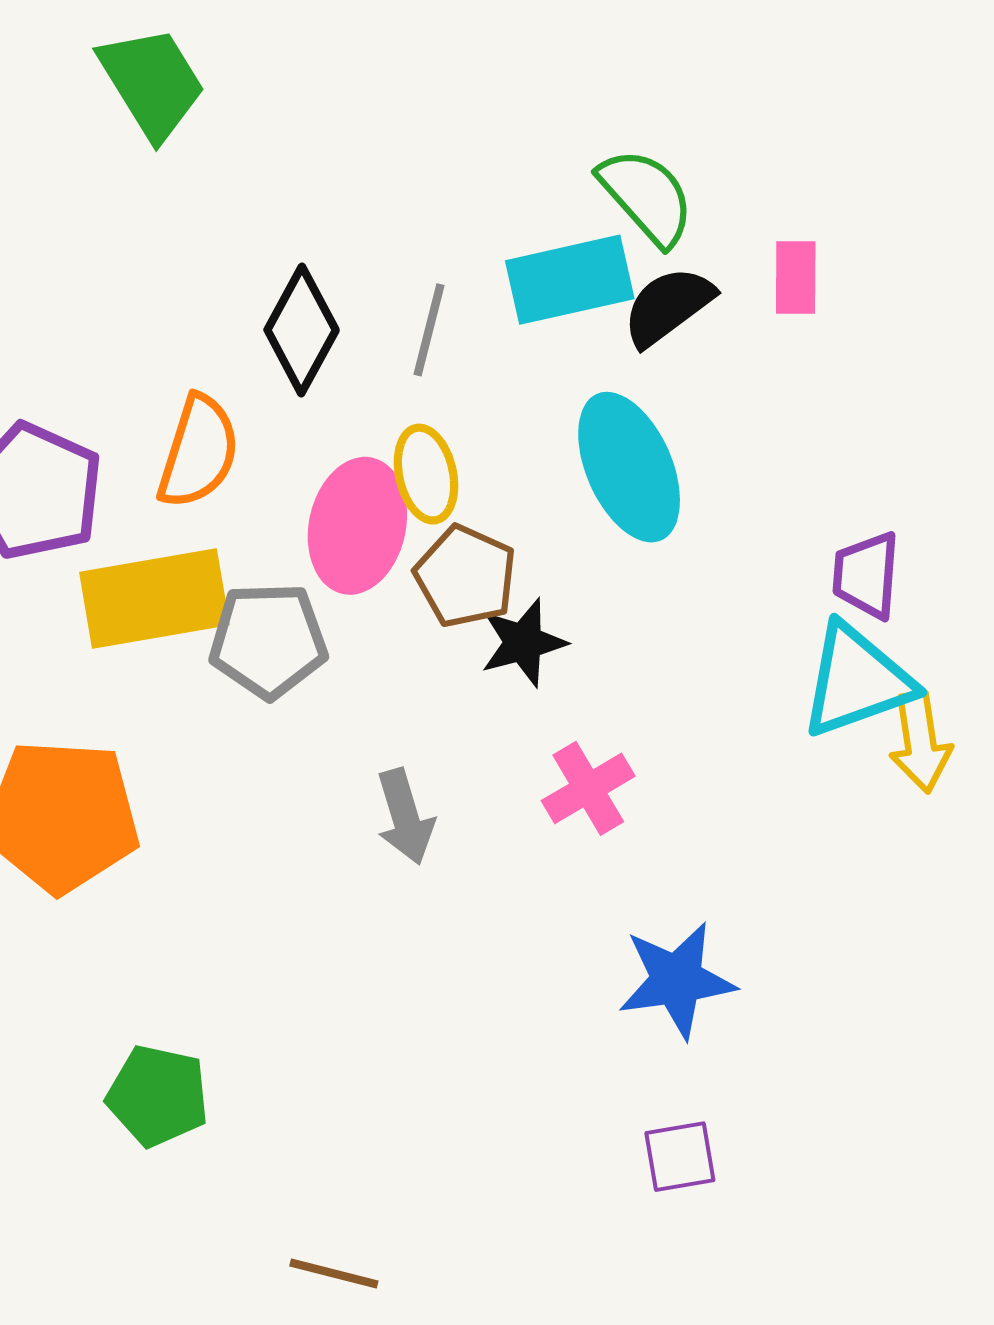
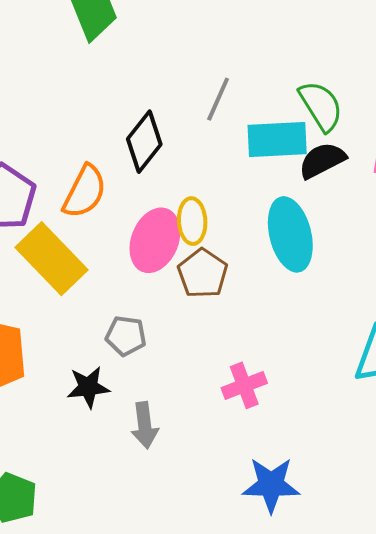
gray line: (429, 330) -> (218, 99), moved
yellow rectangle: (154, 599) -> (51, 259), turned 46
gray pentagon: (268, 640) -> (126, 336), moved, size x0.7
black star: (523, 643) -> (88, 387), moved
gray arrow: (405, 817) -> (145, 425), moved

